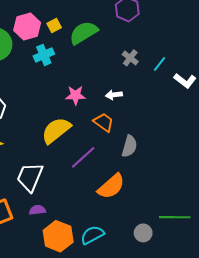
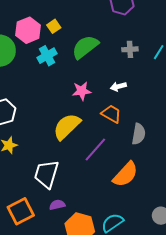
green semicircle: (84, 33) -> (85, 47), moved
gray cross: (130, 58) -> (130, 49), turned -35

